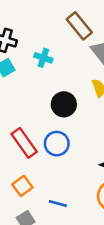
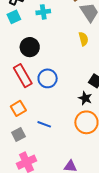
cyan cross: (43, 58) -> (43, 12), turned -32
black circle: (64, 104) -> (30, 47), moved

